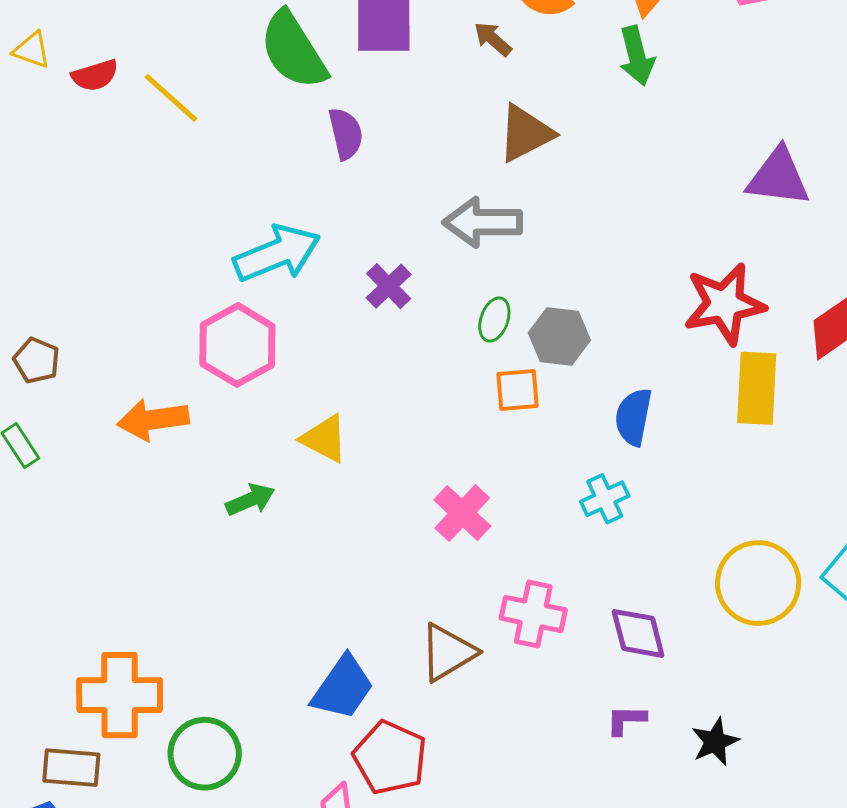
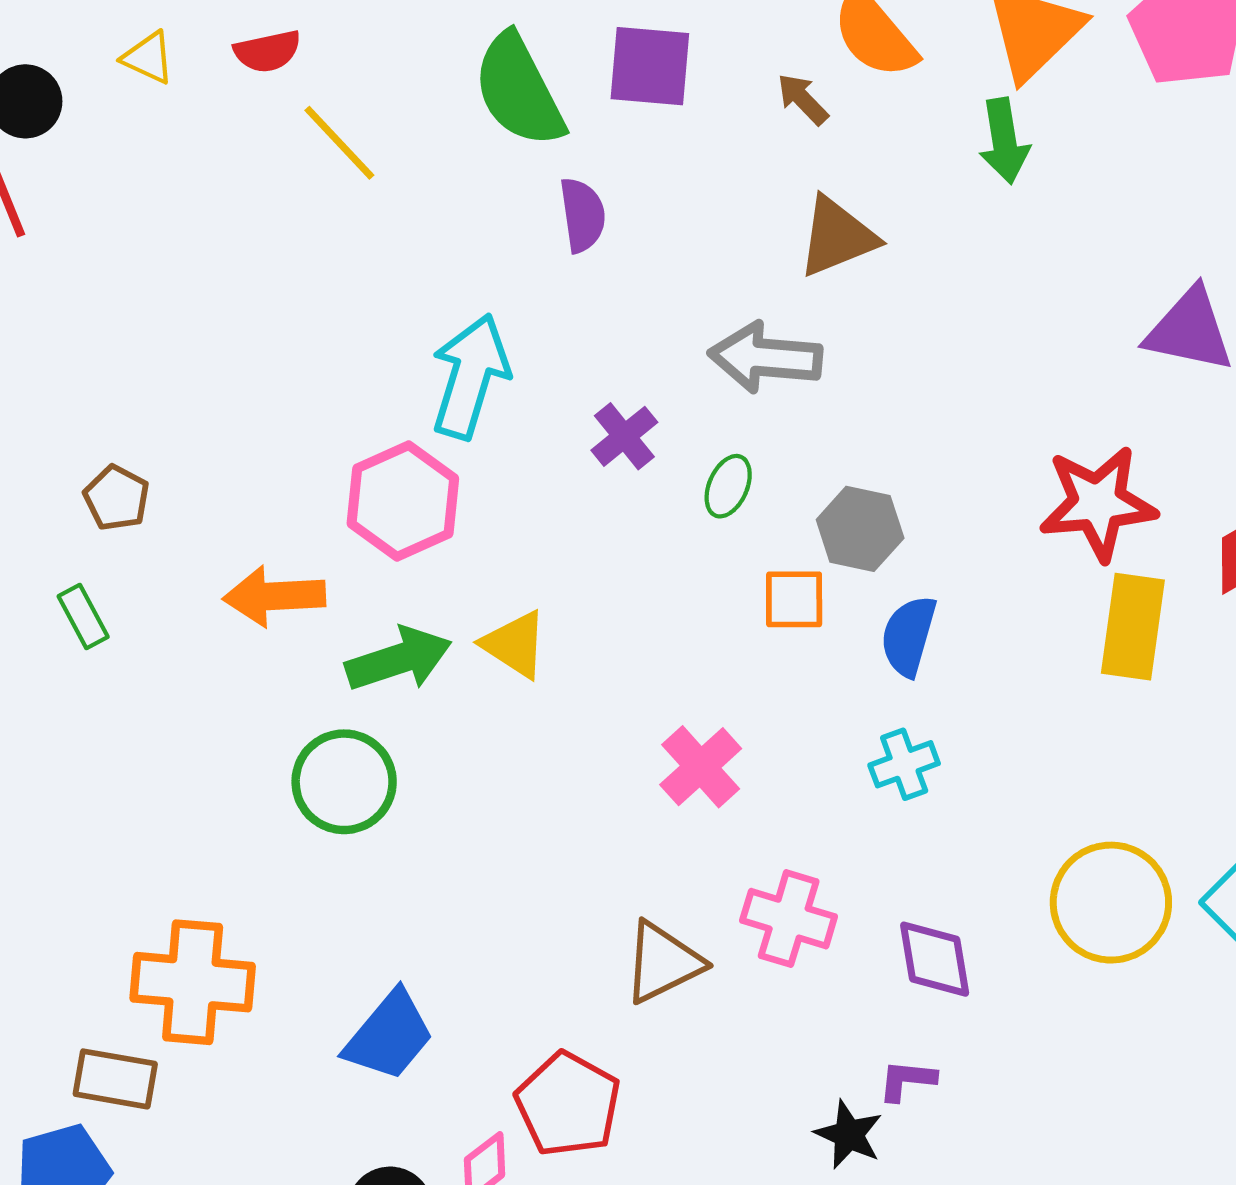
red semicircle: (95, 75) -> (267, 51), moved
cyan arrow: (277, 254) -> (470, 376), turned -56
green ellipse: (494, 320) -> (728, 486), moved
blue semicircle: (633, 417) -> (909, 636), moved
green arrow: (250, 500) -> (399, 659), moved, size x1.5
blue trapezoid: (343, 688) -> (389, 1036), moved
black star: (715, 742) -> (849, 1135), moved, turned -30
green circle: (205, 754) -> (344, 782), moved

